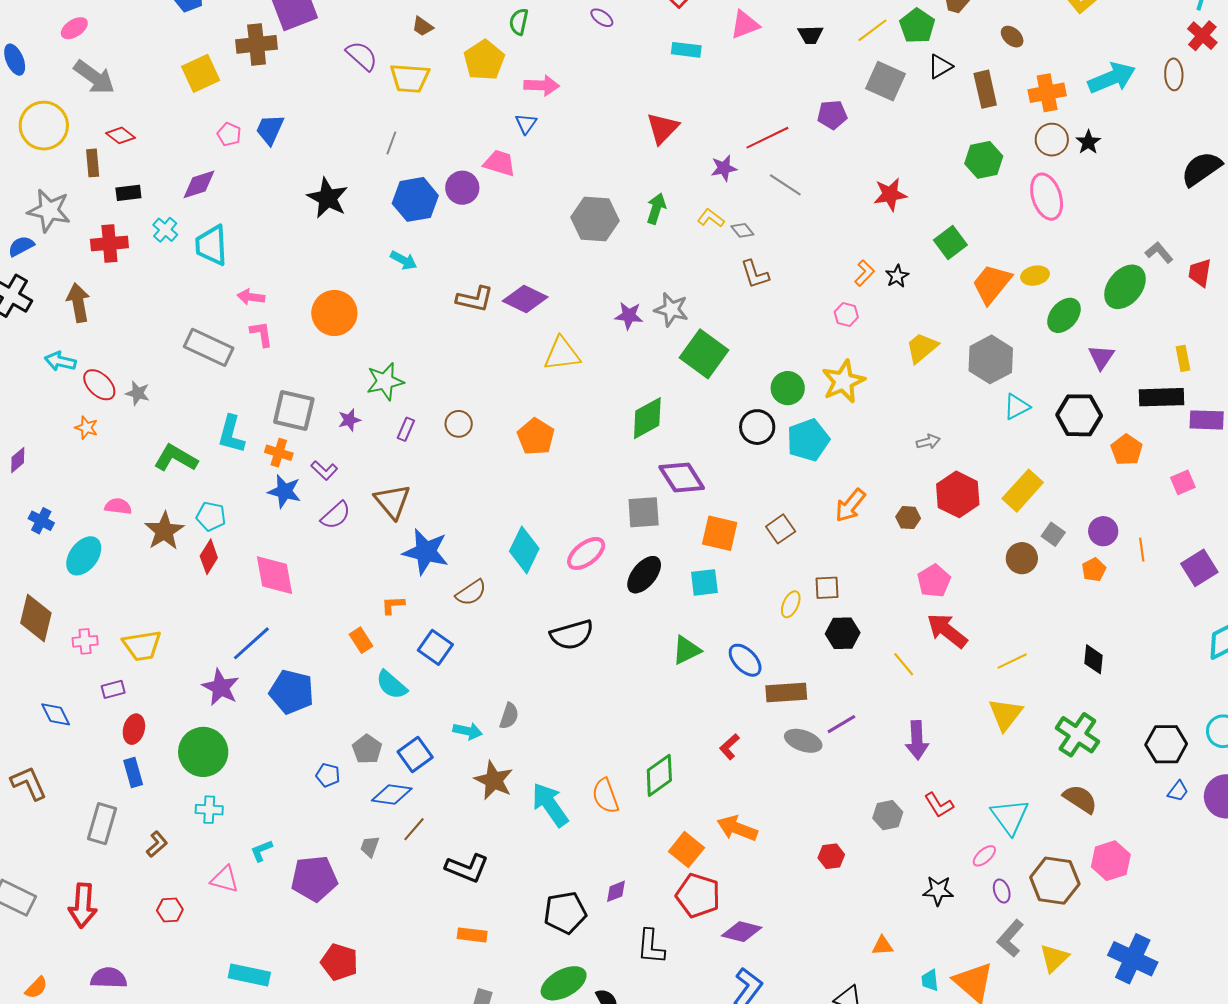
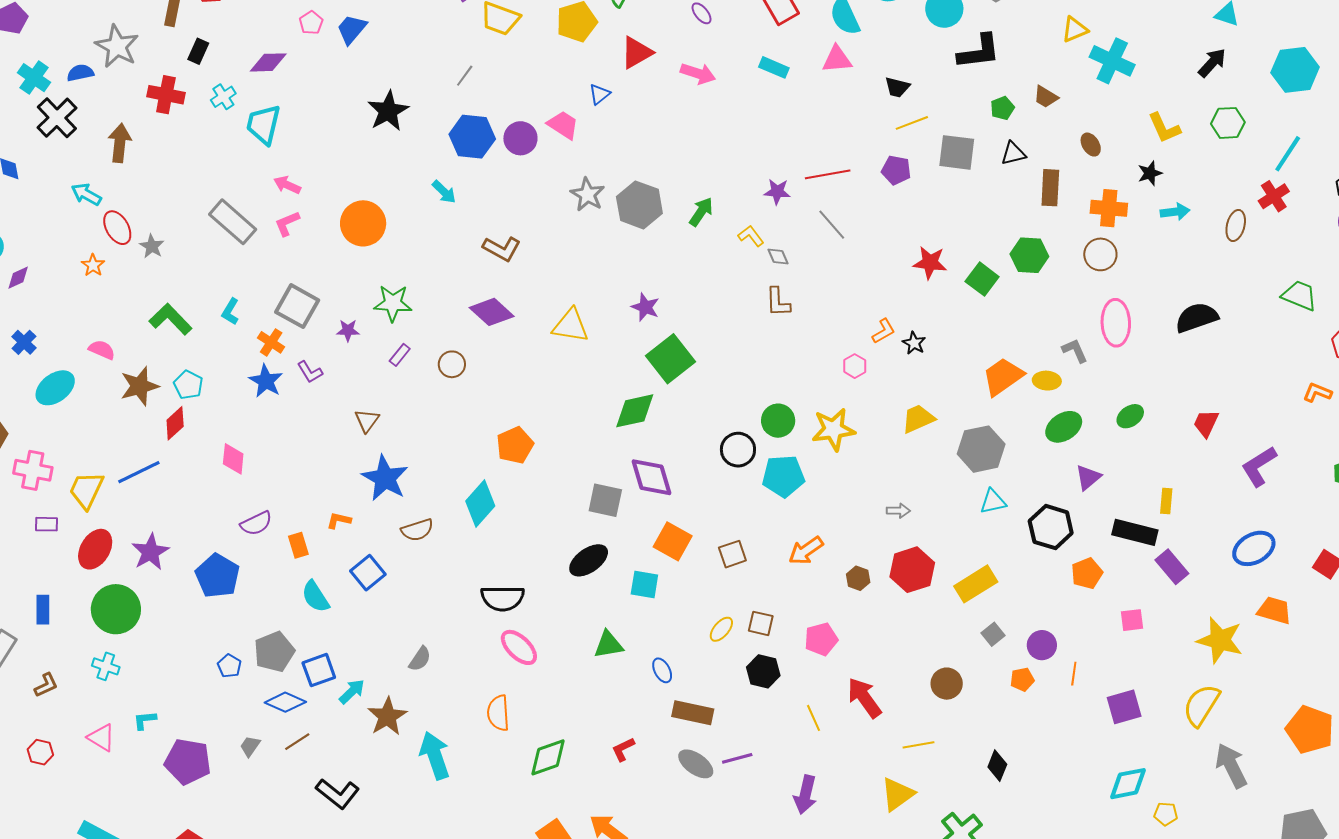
green pentagon: (917, 26) -> (1002, 108), size x0.7
yellow line: (872, 30) -> (912, 123), moved
cyan arrow: (1112, 78) -> (1175, 212), size x0.6
gray square: (886, 81) -> (957, 152), turned -33
pink arrow: (542, 85) -> (698, 74), moved
red triangle: (663, 128) -> (637, 53), moved
black star: (1088, 142) -> (1150, 173), moved
black semicircle: (1201, 169) -> (1197, 317), moved
black rectangle: (128, 193) -> (198, 51), turned -75
pink ellipse: (1047, 197) -> (1116, 323), moved
green square: (950, 242) -> (982, 279), moved, turned -32
gray L-shape: (1159, 252) -> (1075, 351), moved
black star: (897, 276) -> (914, 343), turned -30
green ellipse: (1125, 287) -> (1130, 416), size x0.6
purple diamond: (525, 299) -> (492, 312), moved
gray star: (671, 309) -> (587, 195), moved
pink L-shape: (261, 334) -> (287, 223), turned -120
green square: (704, 354) -> (671, 359), moved
purple rectangle: (1207, 420) -> (1172, 567), turned 32
cyan L-shape: (231, 434) -> (230, 312), size x0.7
orange pentagon: (536, 437) -> (515, 445), moved
brown triangle: (392, 501) -> (367, 421), size x0.7
purple semicircle: (336, 515) -> (256, 523), moved
pink ellipse: (586, 553) -> (519, 647), moved, turned 66
brown circle: (1022, 558) -> (947, 684), moved
pink diamond: (274, 575) -> (233, 459), size x0.7
pink pentagon: (934, 581) -> (821, 639), moved
pink cross: (85, 641) -> (33, 470), size x1.5
blue line: (251, 643) -> (139, 472), moved
yellow trapezoid: (142, 646) -> (86, 490), turned 108
blue ellipse: (745, 660) -> (662, 670), size x0.7
red ellipse: (134, 729) -> (95, 549), moved, size x1.4
cyan arrow: (468, 731) -> (352, 692), moved, turned -72
gray pentagon: (367, 749) -> (274, 652), size x1.4
orange semicircle: (605, 796) -> (498, 713), moved

